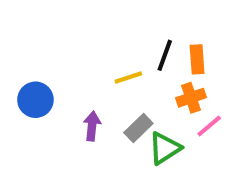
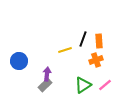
pink line: (209, 126) -> (105, 85), moved
gray rectangle: (138, 128) -> (45, 85), moved

